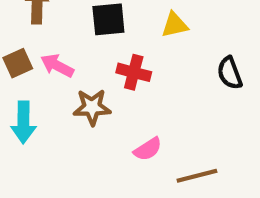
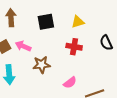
red cross: (134, 72) -> (74, 47), moved

